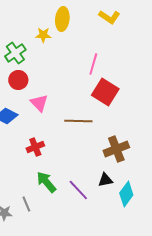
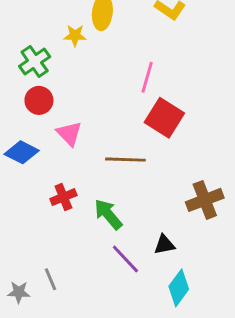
brown cross: (116, 149) -> (205, 200), moved
green arrow: (46, 182) -> (108, 214), moved
cyan diamond: (126, 194) -> (179, 288), moved

